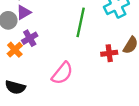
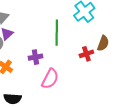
purple cross: (30, 38) -> (35, 57), moved, turned 32

